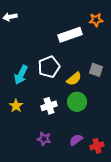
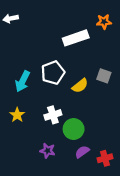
green circle: (77, 102) -> (74, 129), moved

